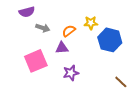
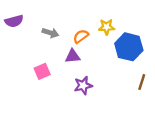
purple semicircle: (27, 12) -> (14, 21), moved
pink square: (36, 61) -> (42, 71), size x0.6
brown line: (121, 82) -> (142, 82), moved, turned 64

